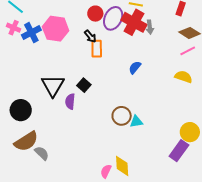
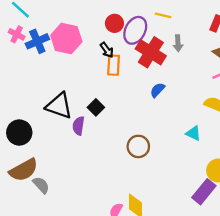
red cross: (134, 22) -> (151, 52), moved
black triangle: (53, 86) -> (59, 106), turned -45
cyan triangle: (136, 122) -> (193, 133), moved, turned 32

